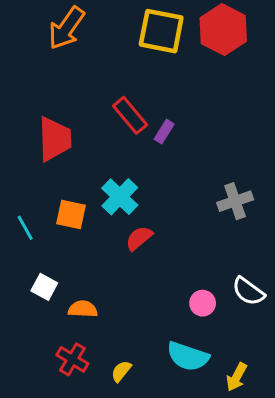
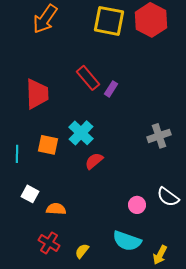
cyan line: (25, 228) -> (17, 154), turned 30

